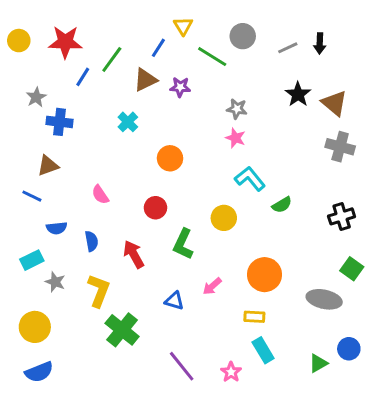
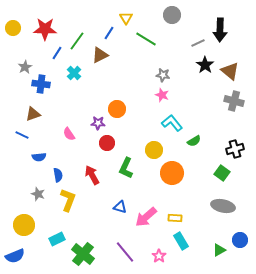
gray circle: (243, 36) -> (172, 15), moved
black arrow: (320, 43) -> (220, 30), size x1.6
gray line: (288, 48) -> (198, 43), moved
purple star: (180, 87) -> (98, 123), moved
cyan cross: (128, 122) -> (74, 73), moved
blue semicircle: (91, 241) -> (58, 175), moved
cyan rectangle: (32, 260) -> (57, 239), moved
green square: (352, 269) -> (222, 173), moved
orange circle: (265, 275) -> (172, 173), moved
pink arrow: (212, 286) -> (146, 217), moved, size x1.6
green cross: (122, 330) -> (83, 254), moved
blue semicircle: (39, 372) -> (15, 256), moved

